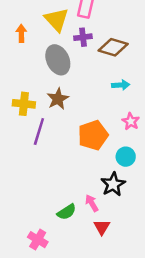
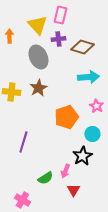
cyan arrow: (121, 85) -> (88, 77), size x1.5
purple line: (39, 131) -> (23, 142), moved
pink arrow: (92, 203) -> (65, 171), turned -128

